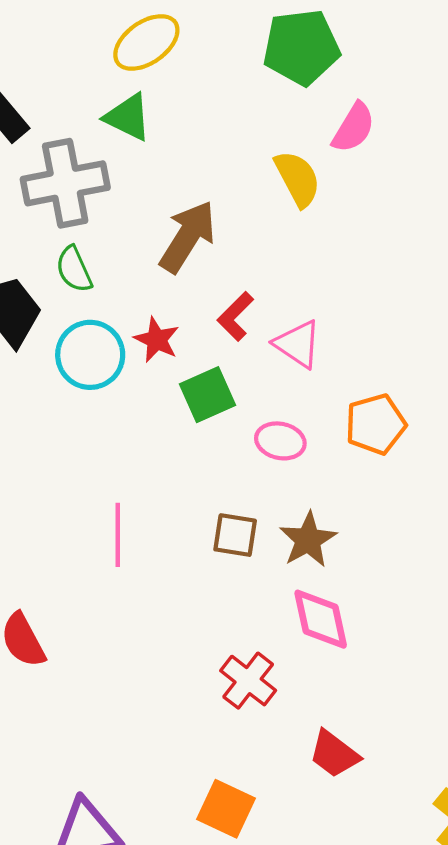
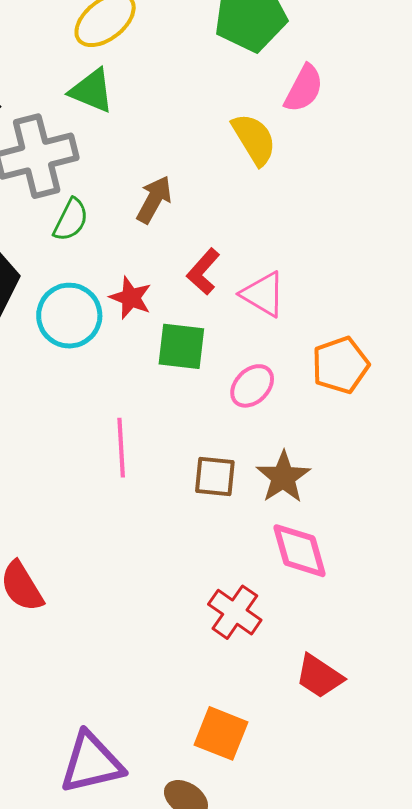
brown arrow: (187, 237) -> (154, 200), size x0.7
green semicircle: (74, 269) -> (71, 220), moved, turned -126
green square: (208, 395) -> (181, 346), turned 34
pink ellipse: (280, 441) -> (252, 386), turned -54
pink line: (118, 535) -> (121, 448), moved

